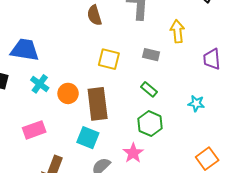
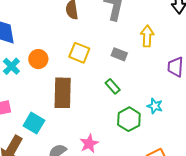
orange circle: (68, 93) -> (38, 59), moved
green hexagon: (150, 124) -> (129, 119), moved
cyan square: (88, 138) -> (34, 123), moved

